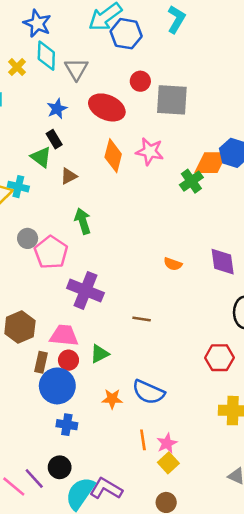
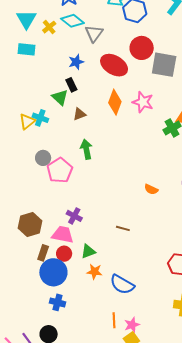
cyan diamond: (46, 56) -> (72, 21), turned -60
red circle: (140, 81) -> (142, 48), size x1.5
purple cross: (85, 290) -> (74, 216), moved, size x0.6
orange star: (112, 399) -> (95, 272), moved

